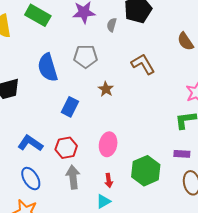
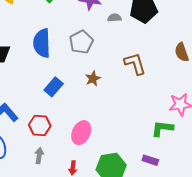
gray semicircle: (112, 25) -> (114, 18), turned 56
gray pentagon: (86, 56) -> (81, 42), turned 30
gray arrow: (73, 177) -> (39, 156), size x0.7

